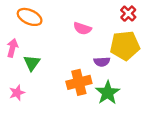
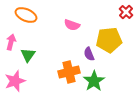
red cross: (128, 14) -> (126, 12), moved
purple semicircle: (102, 62) -> (89, 54), turned 72
pink star: (17, 93) -> (15, 81), size x1.5

